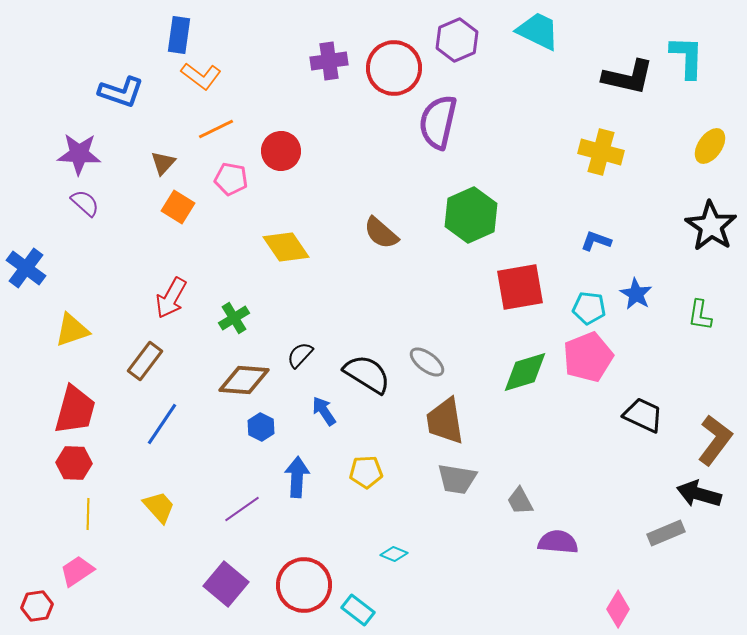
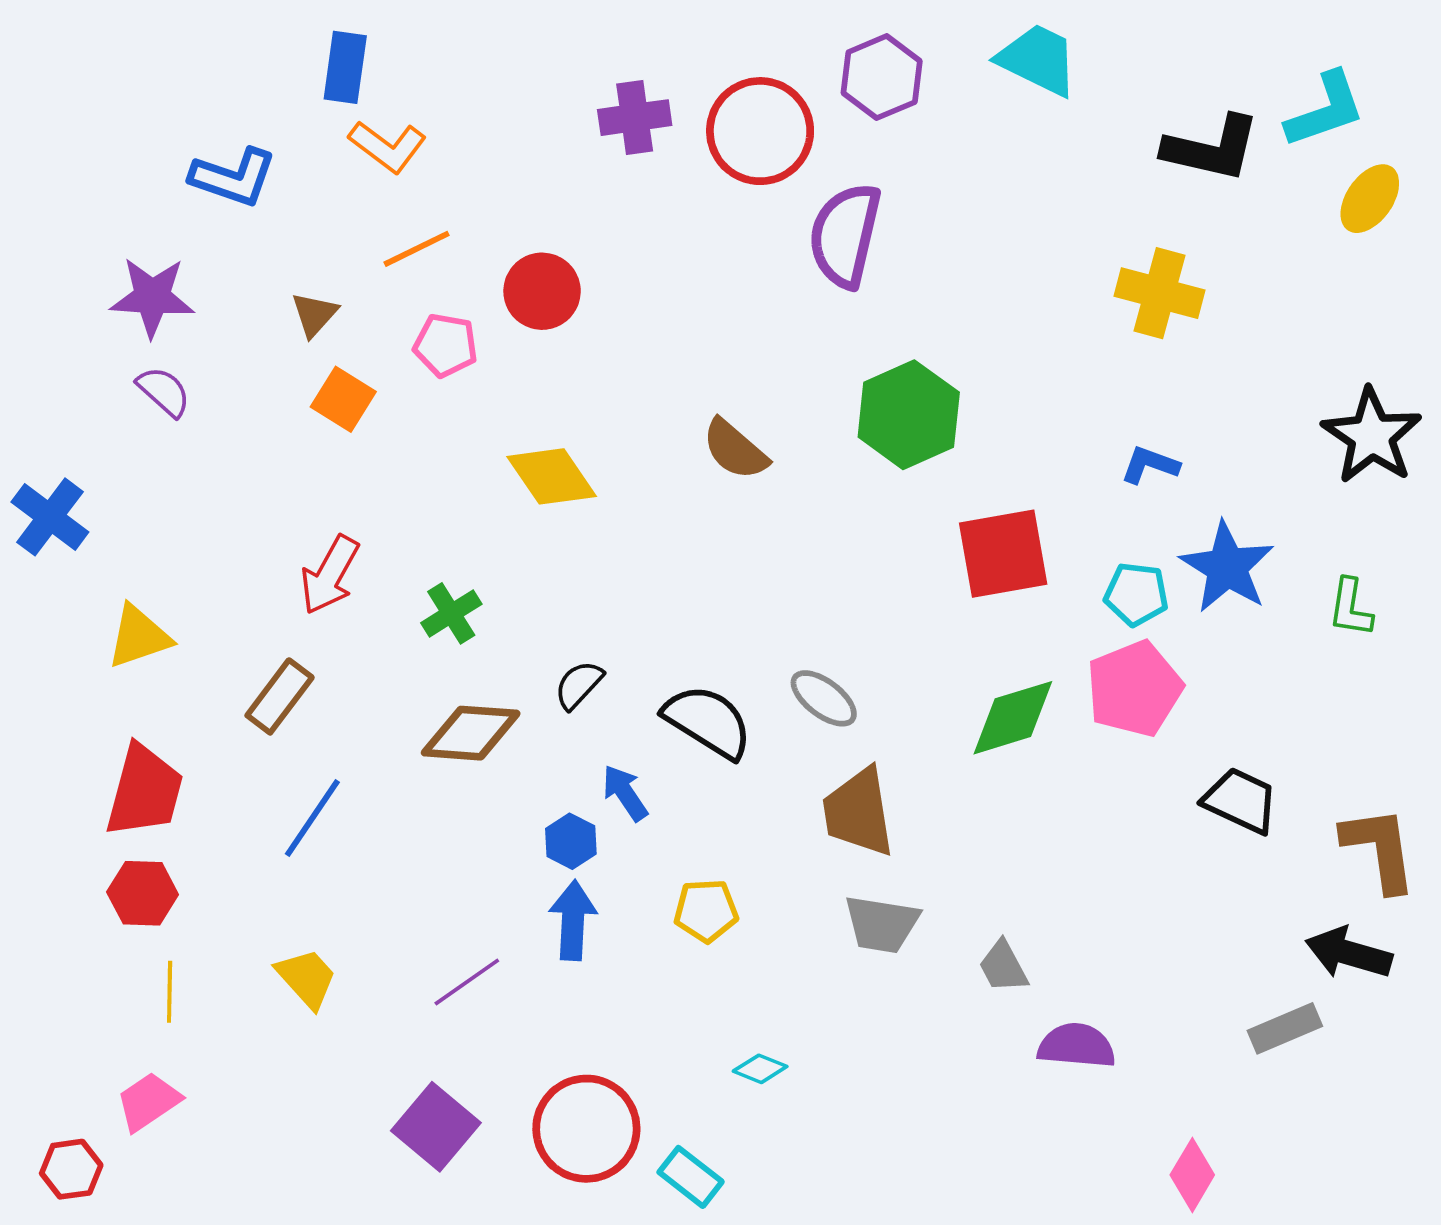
cyan L-shape: (687, 57) -> (1325, 110), turned 69
yellow ellipse: (710, 146) -> (1370, 199), moved
blue star: (636, 294) -> (1227, 567), size x1.5
blue hexagon: (261, 427) -> (571, 841), moved
brown L-shape: (715, 440) -> (1379, 849), turned -45

